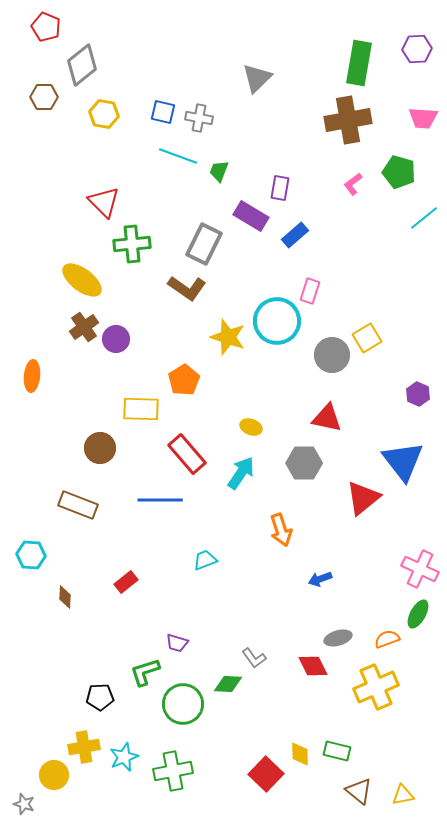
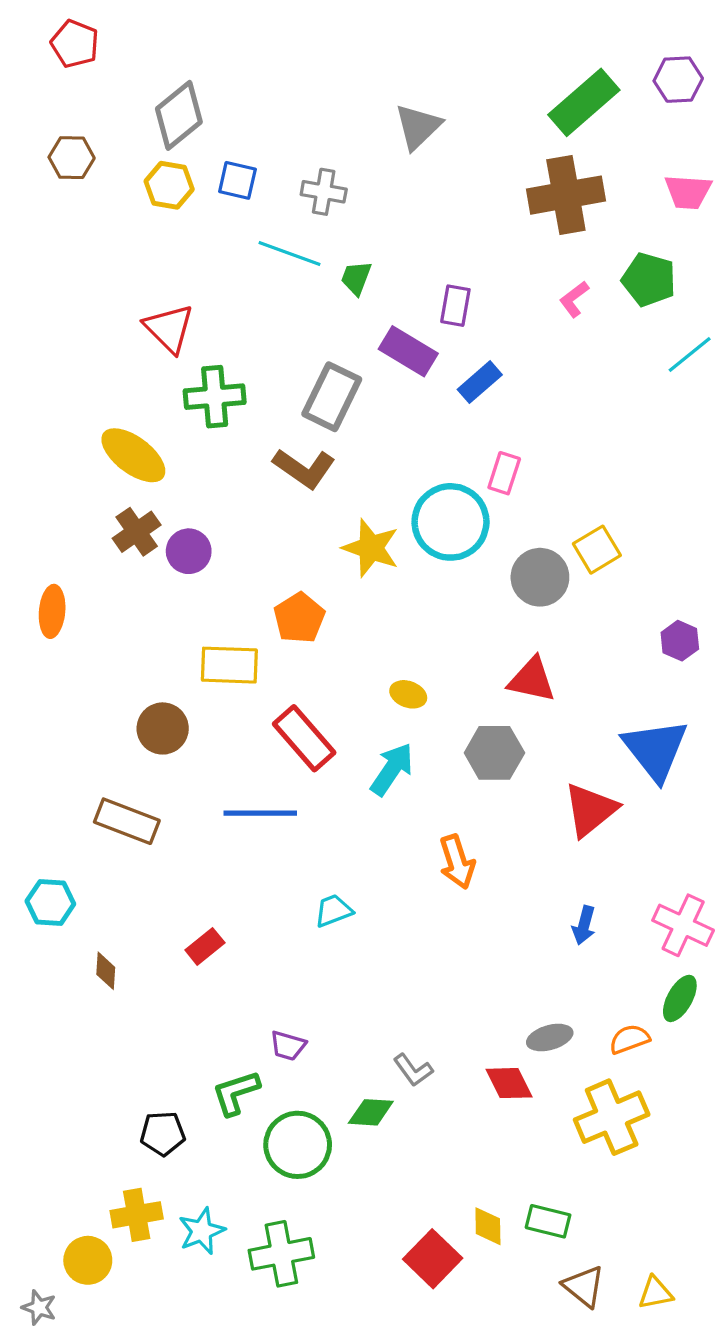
green rectangle: (359, 63) -> (584, 102), turned 39
gray diamond: (82, 65) -> (179, 115), moved
blue square: (163, 112) -> (237, 180), moved
blue arrow: (320, 579) -> (584, 925), moved, turned -55

